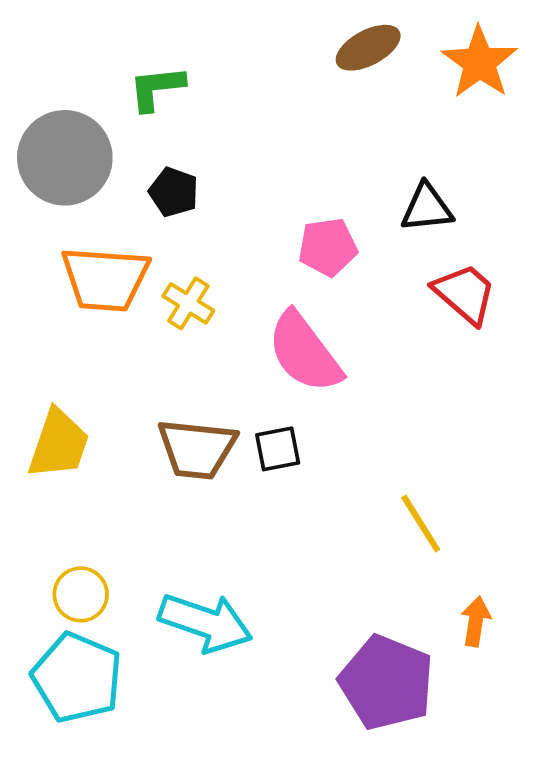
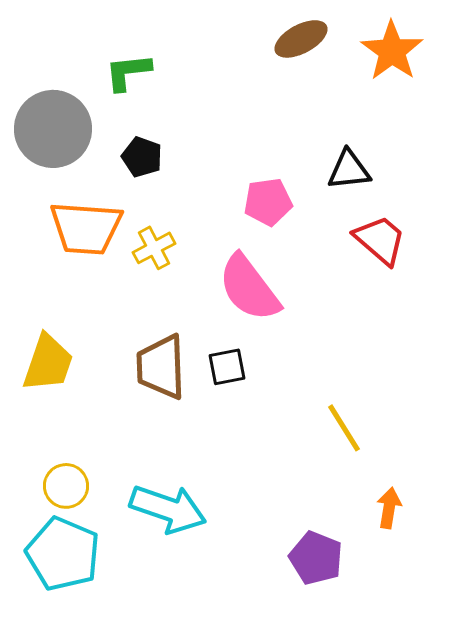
yellow cross: (188, 303) -> (154, 248), turned 30
brown trapezoid: (197, 449) -> (161, 367), turned 82
purple pentagon: (386, 682) -> (316, 558), size x0.7

